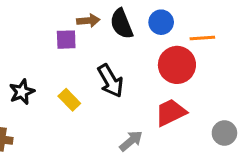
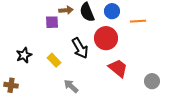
red circle: (177, 65) -> (106, 38), moved
red trapezoid: (171, 112) -> (118, 68), turned 65
gray arrow: (131, 141) -> (71, 86), moved, turned -98

